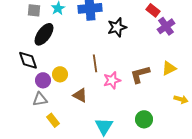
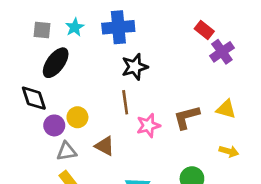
black star: (117, 27) -> (135, 67), moved
yellow triangle: (169, 68) -> (226, 109), turned 42
gray triangle: (40, 99) -> (67, 151), moved
yellow arrow: (181, 99) -> (229, 151), moved

